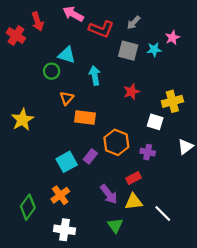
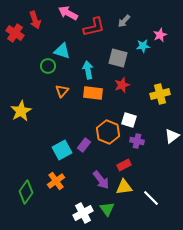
red L-shape: (101, 29) -> (94, 27), turned -35
gray square: (128, 51) -> (118, 58), moved
orange rectangle: (85, 118) -> (93, 93), moved
white square: (155, 122) -> (129, 120), moved
white cross: (65, 230) -> (83, 213), moved, turned -36

